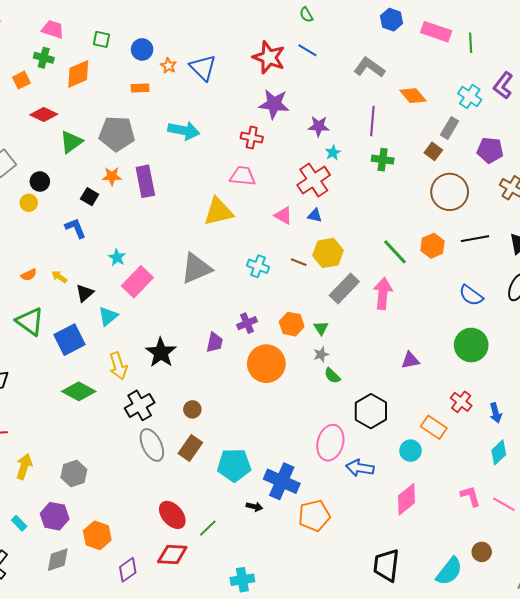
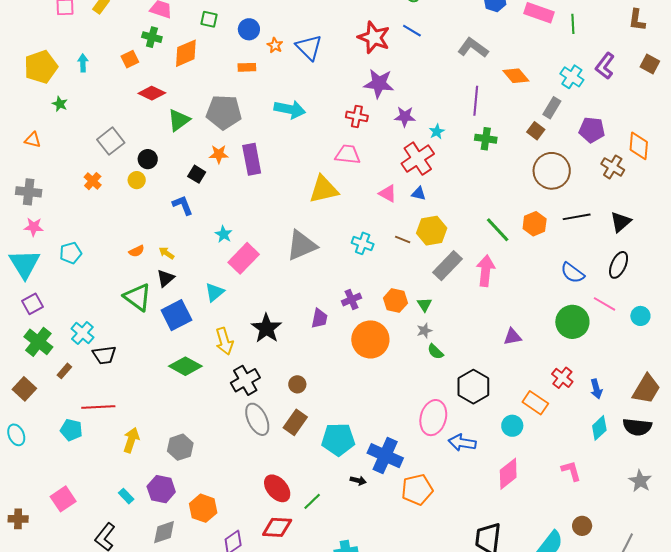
purple star: (319, 126) -> (405, 117), moved
black triangle: (85, 293) -> (166, 278), moved
pink line: (504, 504) -> (604, 304), moved

